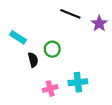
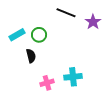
cyan rectangle: (18, 37) -> (17, 35), turned -63
green circle: (52, 49) -> (39, 35), moved

